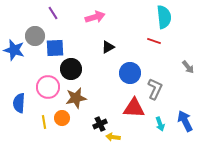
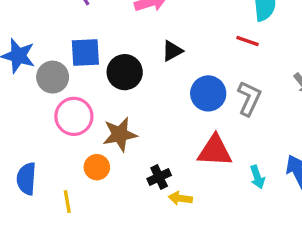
gray circle: (35, 36) -> (53, 77), moved
black circle: (71, 69) -> (125, 72), moved
gray L-shape: (155, 89) -> (249, 98), moved
blue semicircle: (19, 103) -> (26, 179), moved
yellow line: (44, 122) -> (67, 202), moved

